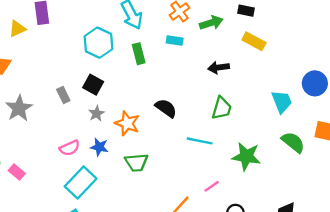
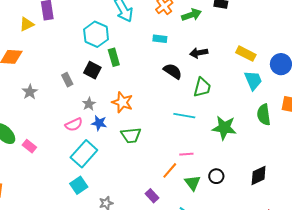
cyan rectangle: (175, 41) -> (160, 39), moved
yellow rectangle: (254, 41) -> (246, 54), moved
green rectangle: (139, 54) -> (114, 57), moved
gray star: (19, 108) -> (30, 92), size x0.7
black semicircle: (166, 108) -> (173, 71), moved
gray star: (97, 113) -> (89, 104), moved
green semicircle: (293, 142) -> (264, 115), turned -135
pink line: (212, 186) -> (186, 154), moved, turned 32

